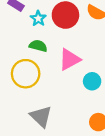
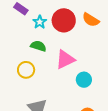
yellow circle: (26, 74) -> (26, 70), size x0.7

